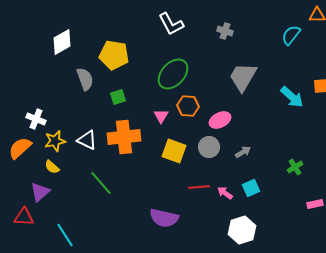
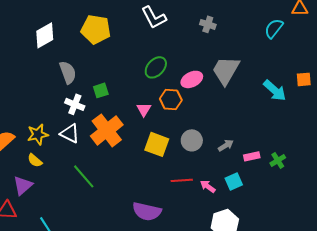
yellow pentagon: (114, 55) -> (96, 29), moved
green ellipse: (173, 74) -> (156, 67), size x0.7
white cross: (36, 119) -> (75, 104), moved
pink ellipse: (220, 120) -> (192, 79), moved
orange cross: (124, 137) -> (107, 130), turned -32
pink rectangle: (315, 204) -> (252, 156), moved

